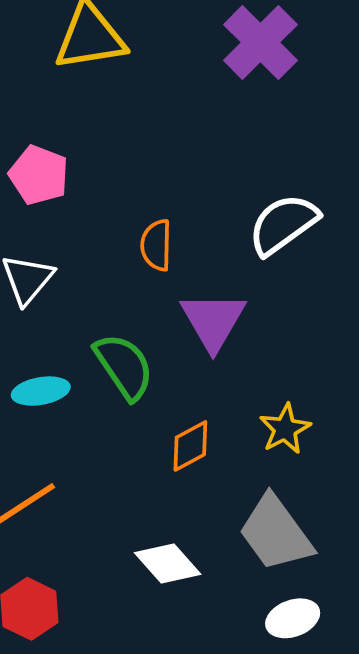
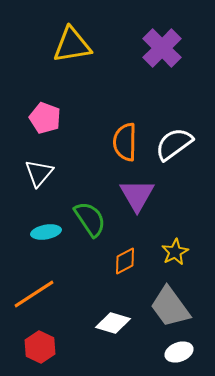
orange semicircle: (156, 245) -> (125, 142), moved, size x1.4
white diamond: (168, 563) -> (113, 323), turned -32

